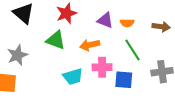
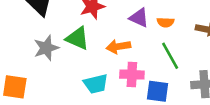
gray star: (17, 55) -> (46, 48), moved

